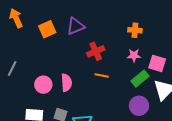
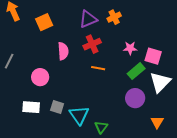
purple triangle: (76, 26) -> (88, 19), moved
orange cross: (135, 30) -> (114, 17), moved, turned -32
pink semicircle: (66, 83) -> (63, 51), moved

